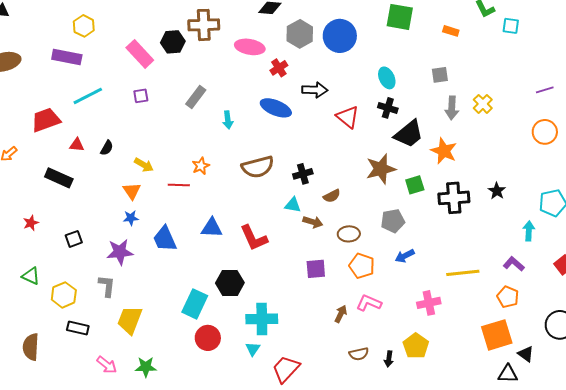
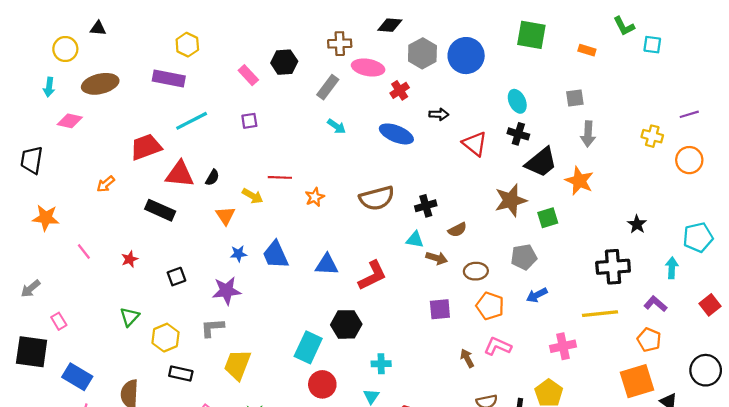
brown cross: (204, 25) -> (340, 44), moved, size x0.7
pink rectangle: (140, 54) -> (248, 75), size x0.7
black arrow: (315, 90) -> (439, 114), size x0.7
gray rectangle: (196, 97) -> (328, 87), moved
yellow cross: (483, 104) -> (652, 136), moved, turned -30
cyan arrow: (228, 120) -> (336, 126), moved, turned -48
red triangle: (77, 145) -> (180, 174), size x1.8
red line: (179, 185) -> (280, 177), moved
orange triangle: (132, 191) -> (225, 216), moved
black cross: (454, 198) -> (613, 267), moved
red L-shape: (254, 238) -> (372, 275), turned -92
blue trapezoid: (165, 239) -> (275, 255), moved
green triangle: (31, 276) -> (130, 317), turned 48
gray L-shape: (107, 286) -> (212, 328), turned -100
brown arrow: (341, 314) -> (467, 358), turned -54
cyan cross: (262, 319) -> (381, 364), size x0.6

